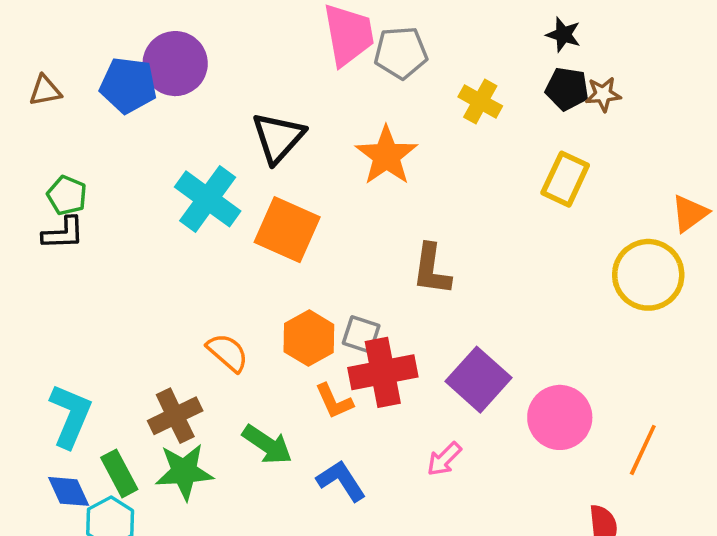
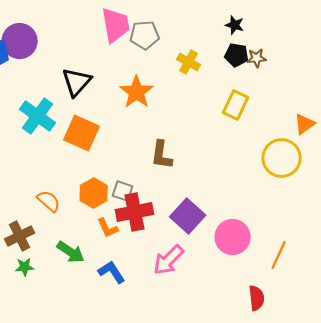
pink arrow: (444, 459) -> (169, 260), size x1.6
green star: (184, 472) -> (25, 267), size x0.6

